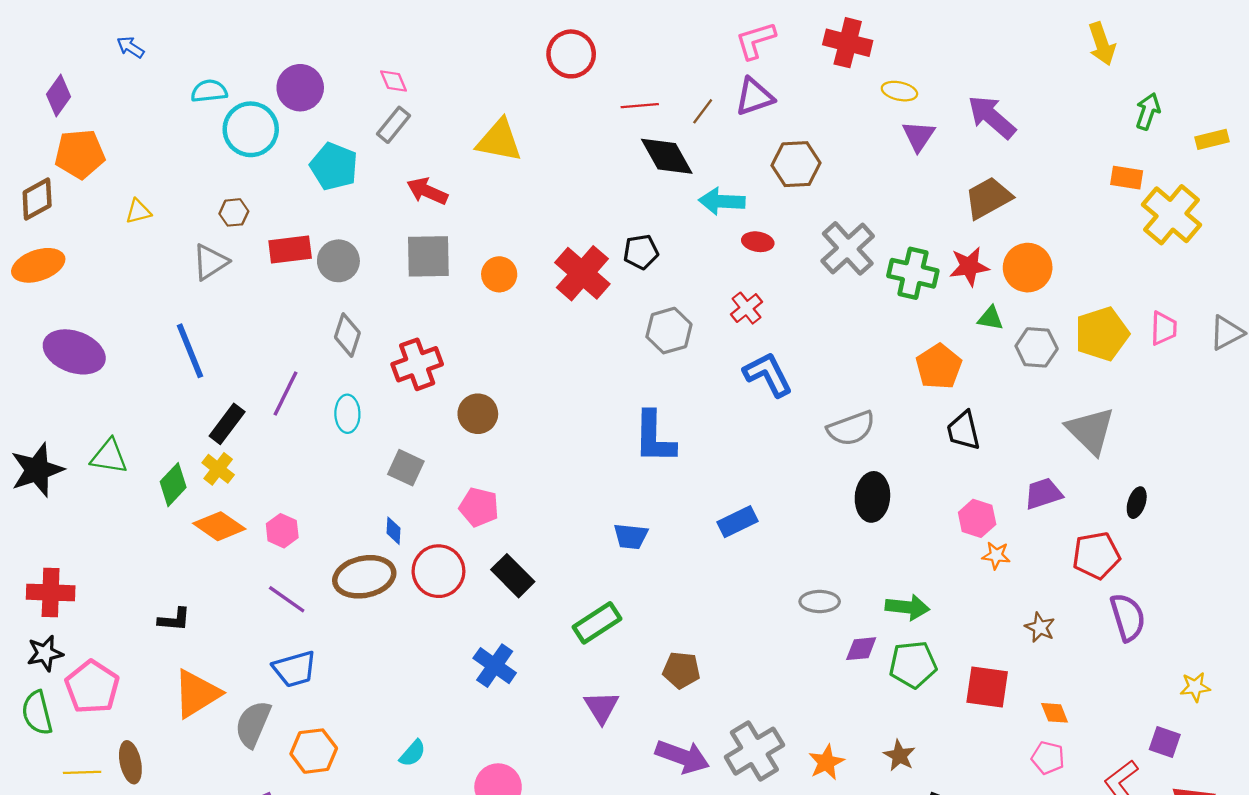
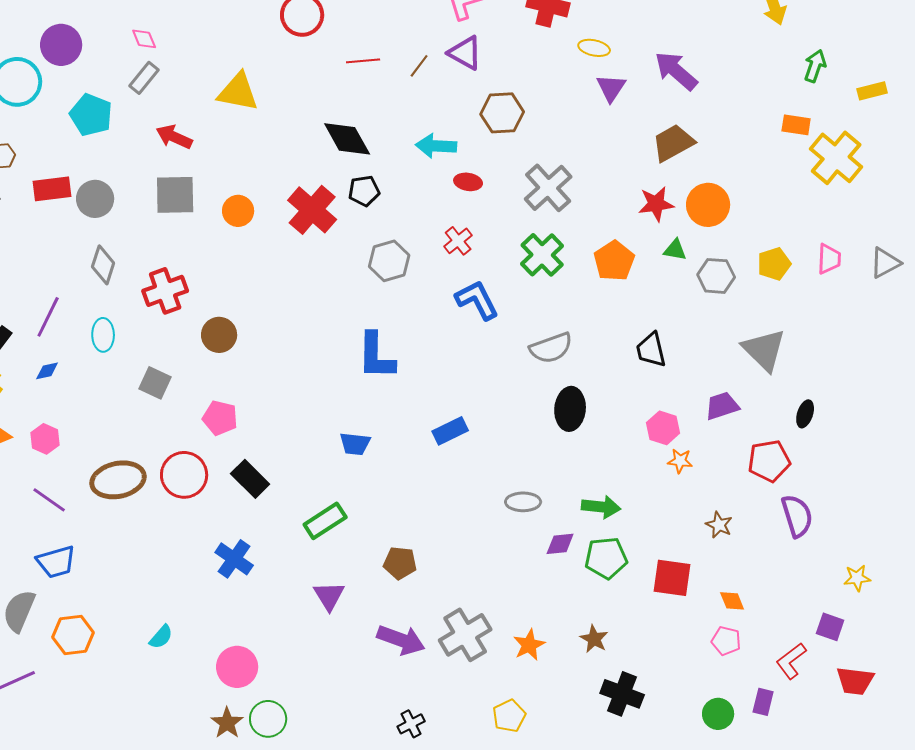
purple triangle: (754, 97) -> (465, 53), turned 48
black diamond: (667, 156) -> (347, 139), moved
green cross: (913, 273) -> (542, 255), moved, turned 33
yellow pentagon: (1102, 334) -> (774, 264), size x0.7
orange pentagon: (939, 367) -> (614, 261), moved
blue diamond: (394, 531) -> (47, 371), moved, turned 75

